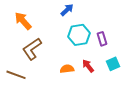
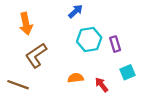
orange arrow: (23, 21) -> (26, 24), turned -150
red arrow: (88, 66) -> (102, 85), moved

